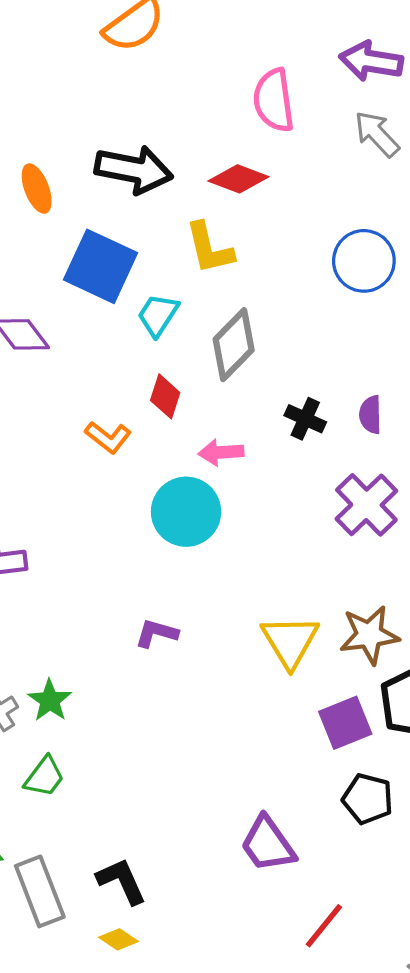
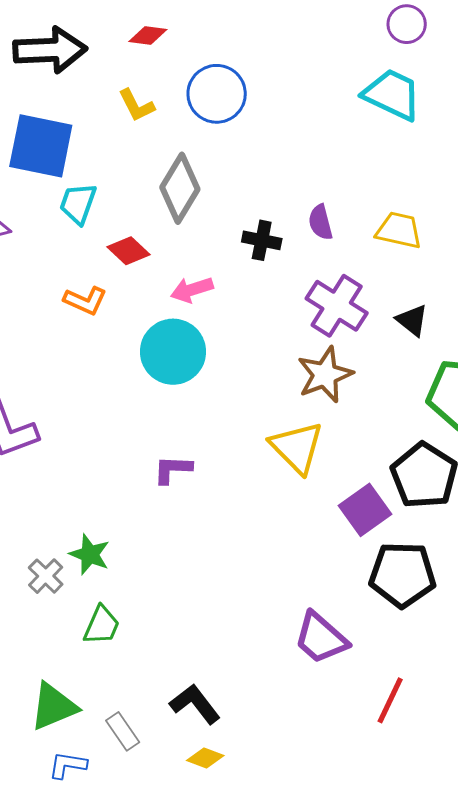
red diamond: (239, 179) -> (148, 35), size x0.7
yellow L-shape: (209, 248) -> (136, 105), size x0.7
blue circle: (364, 261) -> (217, 94), moved
cyan trapezoid: (158, 315) -> (78, 203), moved
red diamond: (165, 396) -> (129, 251), turned -51
brown star: (369, 635) -> (325, 375), moved
black pentagon: (368, 799) -> (402, 575), size x1.4
gray rectangle: (40, 891) -> (123, 731), size x0.6

